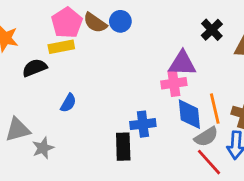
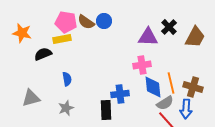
pink pentagon: (67, 23) -> (66, 22), turned -30
purple triangle: (182, 64) -> (148, 37), moved
blue semicircle: (68, 103) -> (67, 79), turned -40
gray star: (43, 148) -> (66, 108), moved

